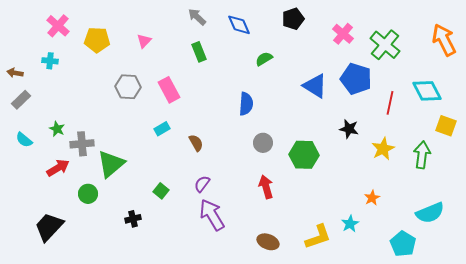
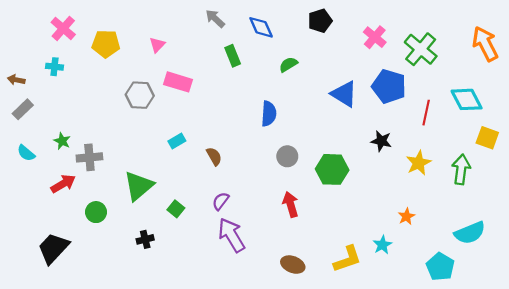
green rectangle: (199, 52) -> (233, 56), moved
pink rectangle: (169, 90) -> (178, 82), moved, turned -45
green triangle: (111, 164) -> (139, 186), moved

